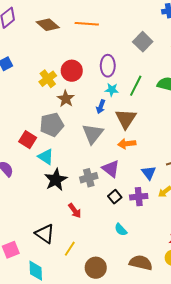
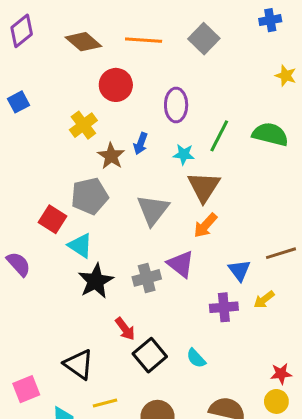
gray square: (143, 42) -> (204, 39), moved
red circle: (72, 71) -> (116, 85), moved
cyan star: (112, 90) -> (184, 154), moved
blue arrow: (101, 107) -> (141, 144), moved
orange arrow: (127, 144) -> (205, 225), turned -42
black square: (115, 197) -> (150, 355), moved, size x1.5
yellow line: (70, 249) -> (105, 403), moved, turned 42

